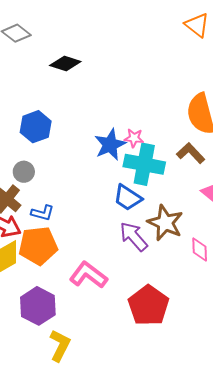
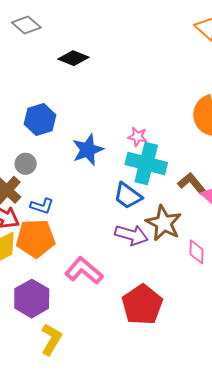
blue star: (110, 145) -> (88, 150), moved
brown L-shape: (191, 153) -> (192, 183), moved
purple arrow: (134, 237) -> (131, 235), turned 144

